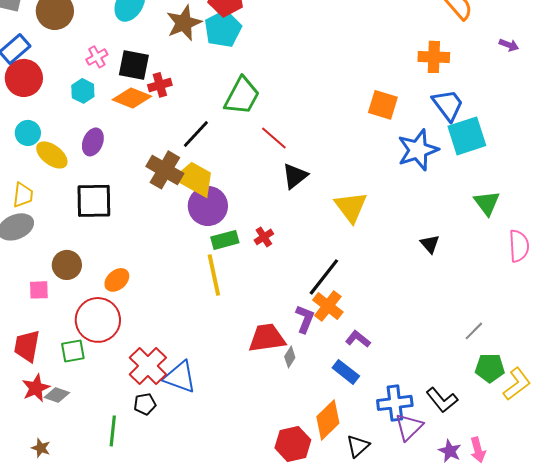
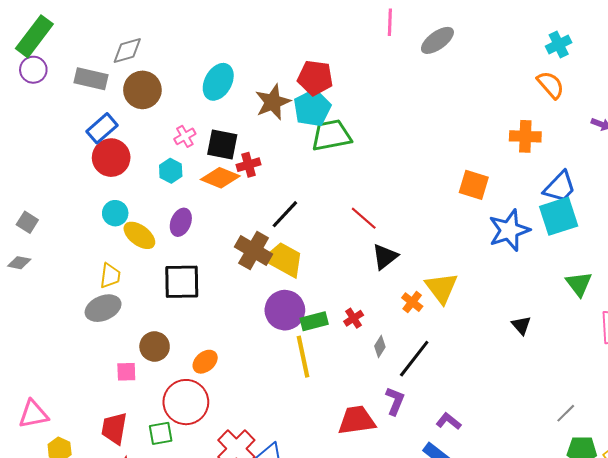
green trapezoid: (242, 96) -> (331, 135), moved, turned -129
blue trapezoid: (448, 105) -> (560, 187), moved, turned 81
purple circle: (208, 206) -> (285, 310), moved
orange cross: (328, 306) -> (412, 302), moved, size x0.7
gray diamond: (290, 357) -> (380, 346), moved

